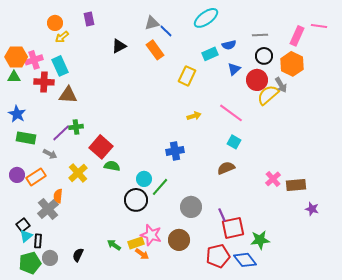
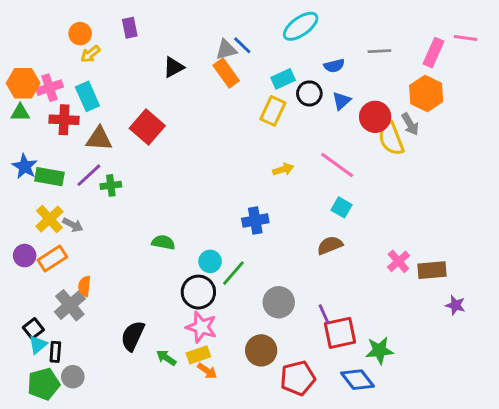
gray triangle: (152, 23) -> (226, 50), moved
cyan rectangle: (210, 54) -> (283, 79), moved
black circle: (264, 56) -> (309, 93), moved
yellow semicircle: (268, 95) -> (391, 139), turned -70
purple line: (61, 133) -> (89, 175), moved
green rectangle: (26, 138) -> (49, 177), moved
red square: (101, 147) -> (147, 127), moved
yellow cross: (78, 173) -> (49, 219), moved
pink star: (151, 235) -> (201, 327), moved
black semicircle: (78, 255) -> (133, 336), moved, size x1.5
red pentagon: (218, 256) -> (298, 378), moved

